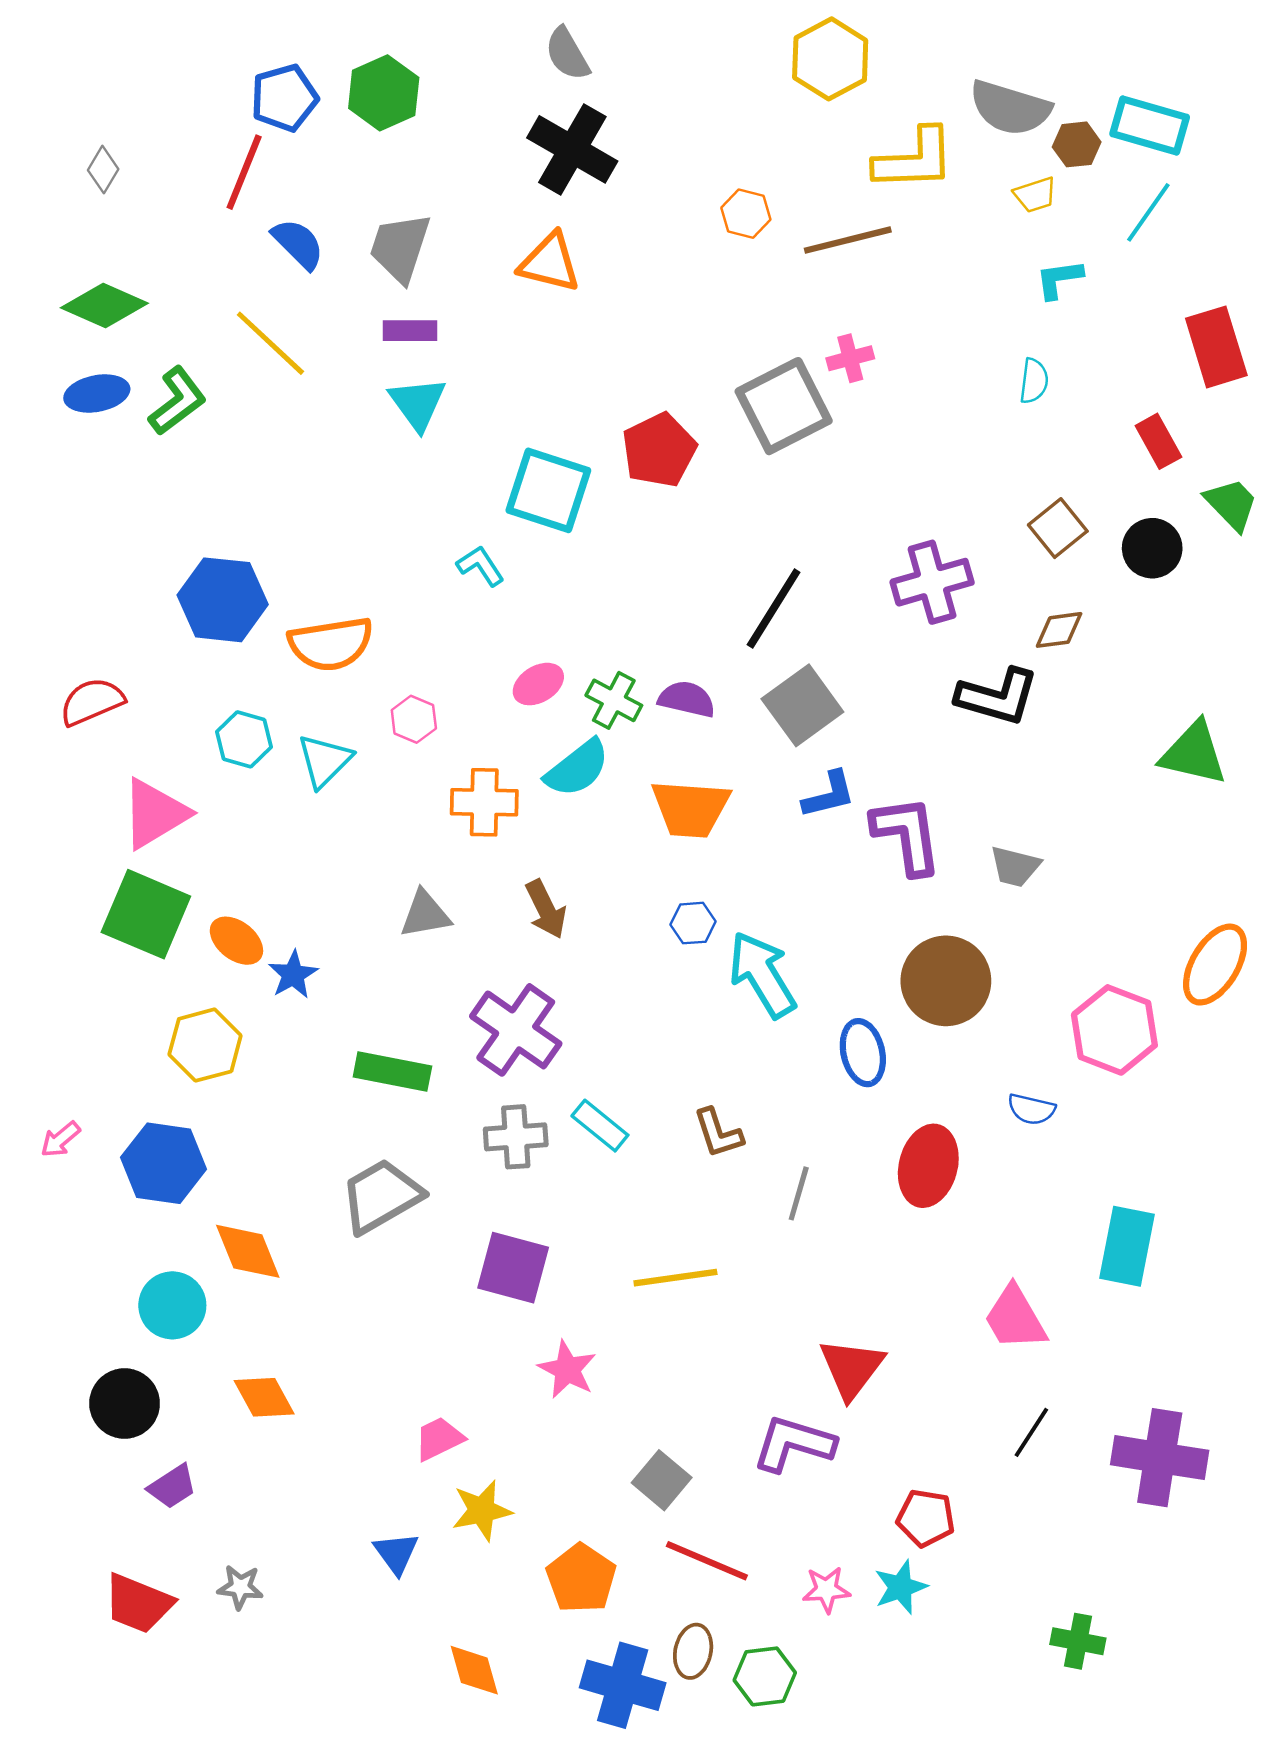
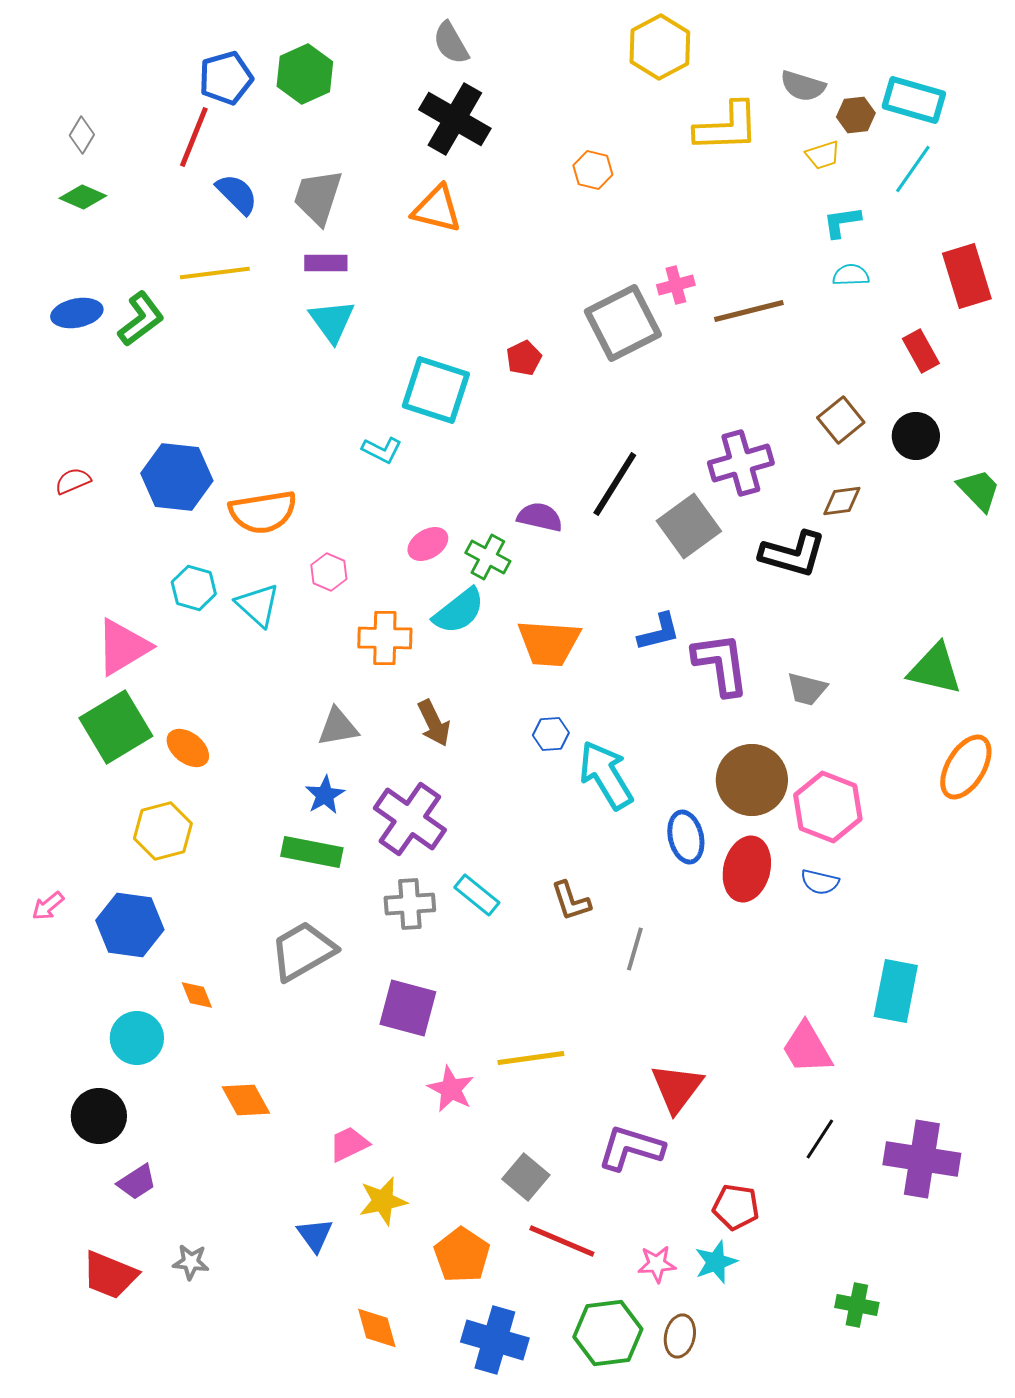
gray semicircle: (1010, 108) -> (803, 86), size x0.7
brown line: (848, 240) -> (749, 311), moved
green diamond: (104, 305) -> (83, 197), moved, size x0.7
yellow line: (270, 343) -> (215, 273), turned -50
cyan semicircle: (1034, 381) -> (851, 275), moved, turned -99
red pentagon: (659, 450) -> (524, 358), size x0.6
green trapezoid: (1231, 504) -> (979, 490), moved
cyan L-shape: (480, 566) -> (382, 450), turned 150
purple semicircle: (687, 699) -> (540, 517), moved
red semicircle: (92, 702) -> (73, 481), moved, size x0.7
gray square: (802, 705) -> (689, 526), moved
green triangle: (1194, 753) -> (935, 669), moved
cyan triangle: (325, 761) -> (258, 605), turned -33
green square: (146, 914) -> (116, 727), turned 36
blue star: (293, 975) -> (325, 795), moved
pink hexagon: (1114, 1030) -> (828, 807), moved
red ellipse: (928, 1166) -> (747, 869), moved
orange diamond: (248, 1251) -> (197, 995), size x0.6
yellow line: (675, 1278) -> (531, 1058), moved
orange diamond: (264, 1397) -> (246, 1100), moved
brown ellipse: (693, 1651) -> (680, 1336), moved
green hexagon: (765, 1676) -> (608, 1333), size x1.4

